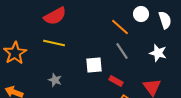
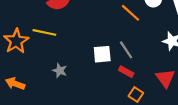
yellow line: (54, 43) -> (44, 32), moved
gray line: (122, 51) -> (126, 50), moved

